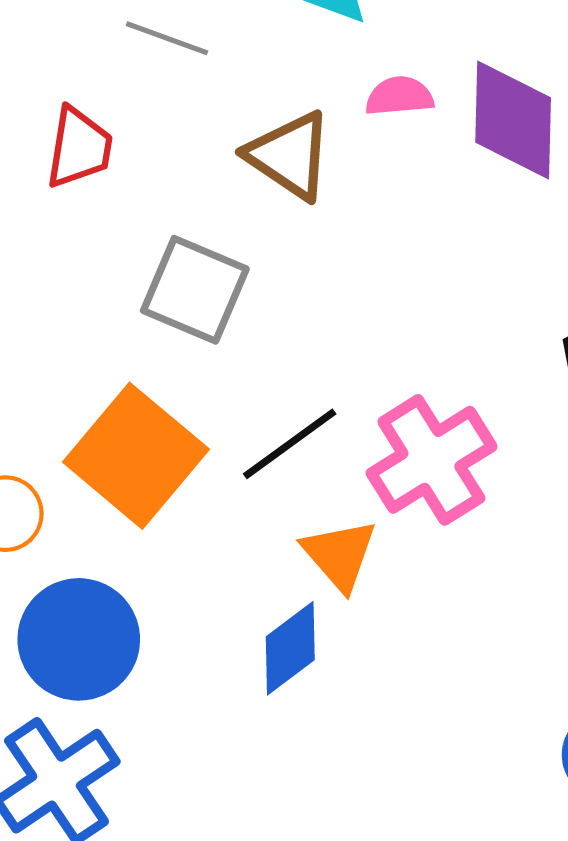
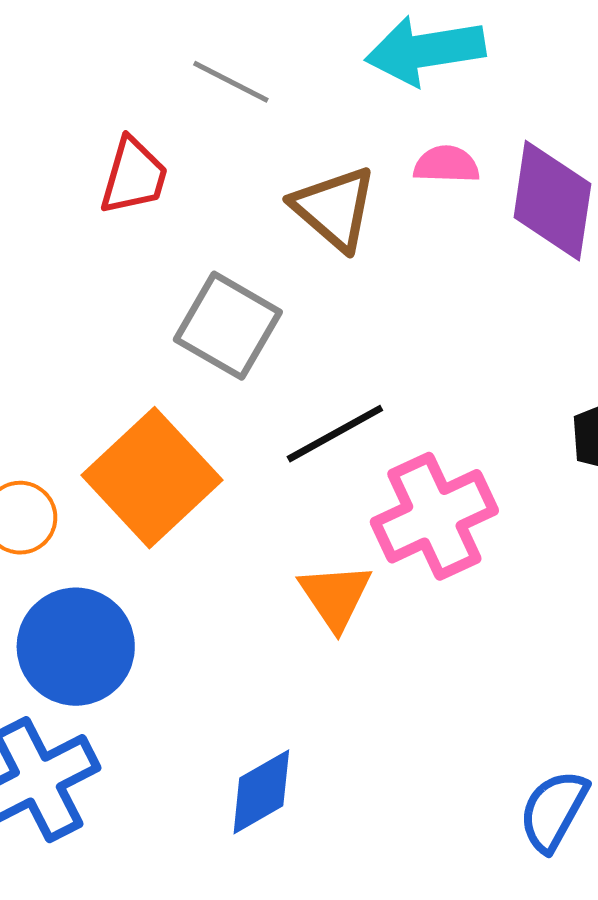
black line: (290, 444) -> (335, 434), moved
blue diamond: (290, 648) -> (261, 792), moved

